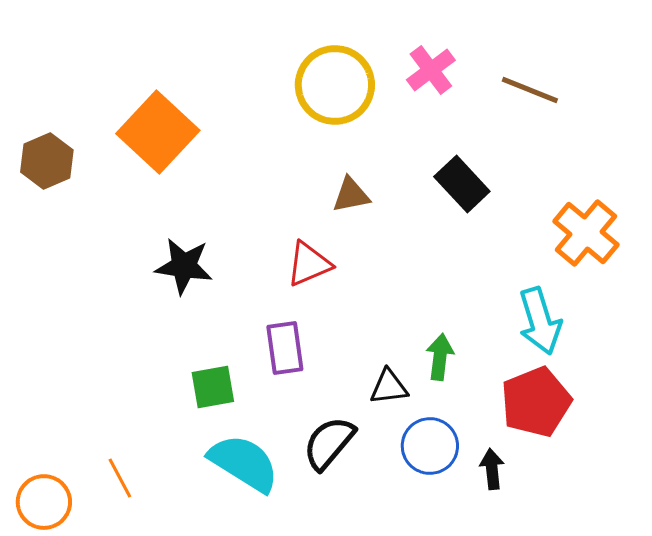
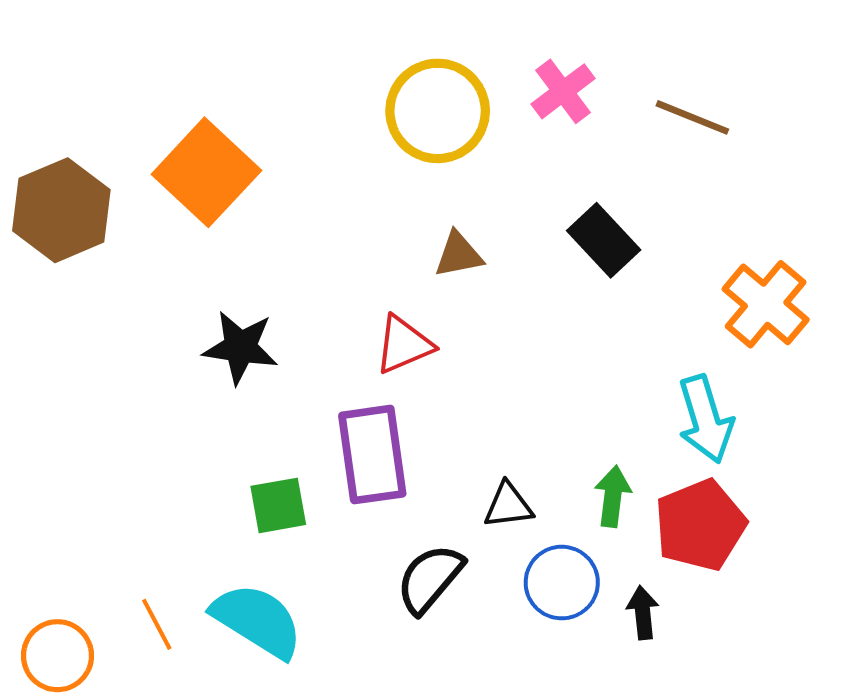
brown hexagon: (47, 161) -> (61, 210), size x1.4
purple rectangle: (285, 348) -> (372, 455), size x1.4
green arrow: (440, 357) -> (613, 496), moved
cyan semicircle: (244, 463) -> (257, 620), moved

